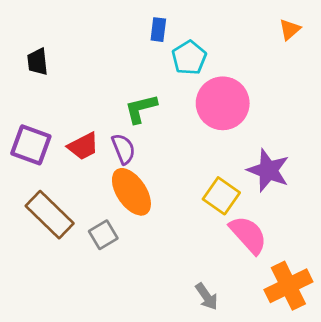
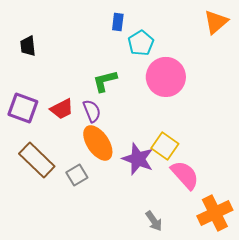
orange triangle: (290, 30) -> (216, 22), size x1.5
purple star: (268, 170) -> (138, 159), moved

